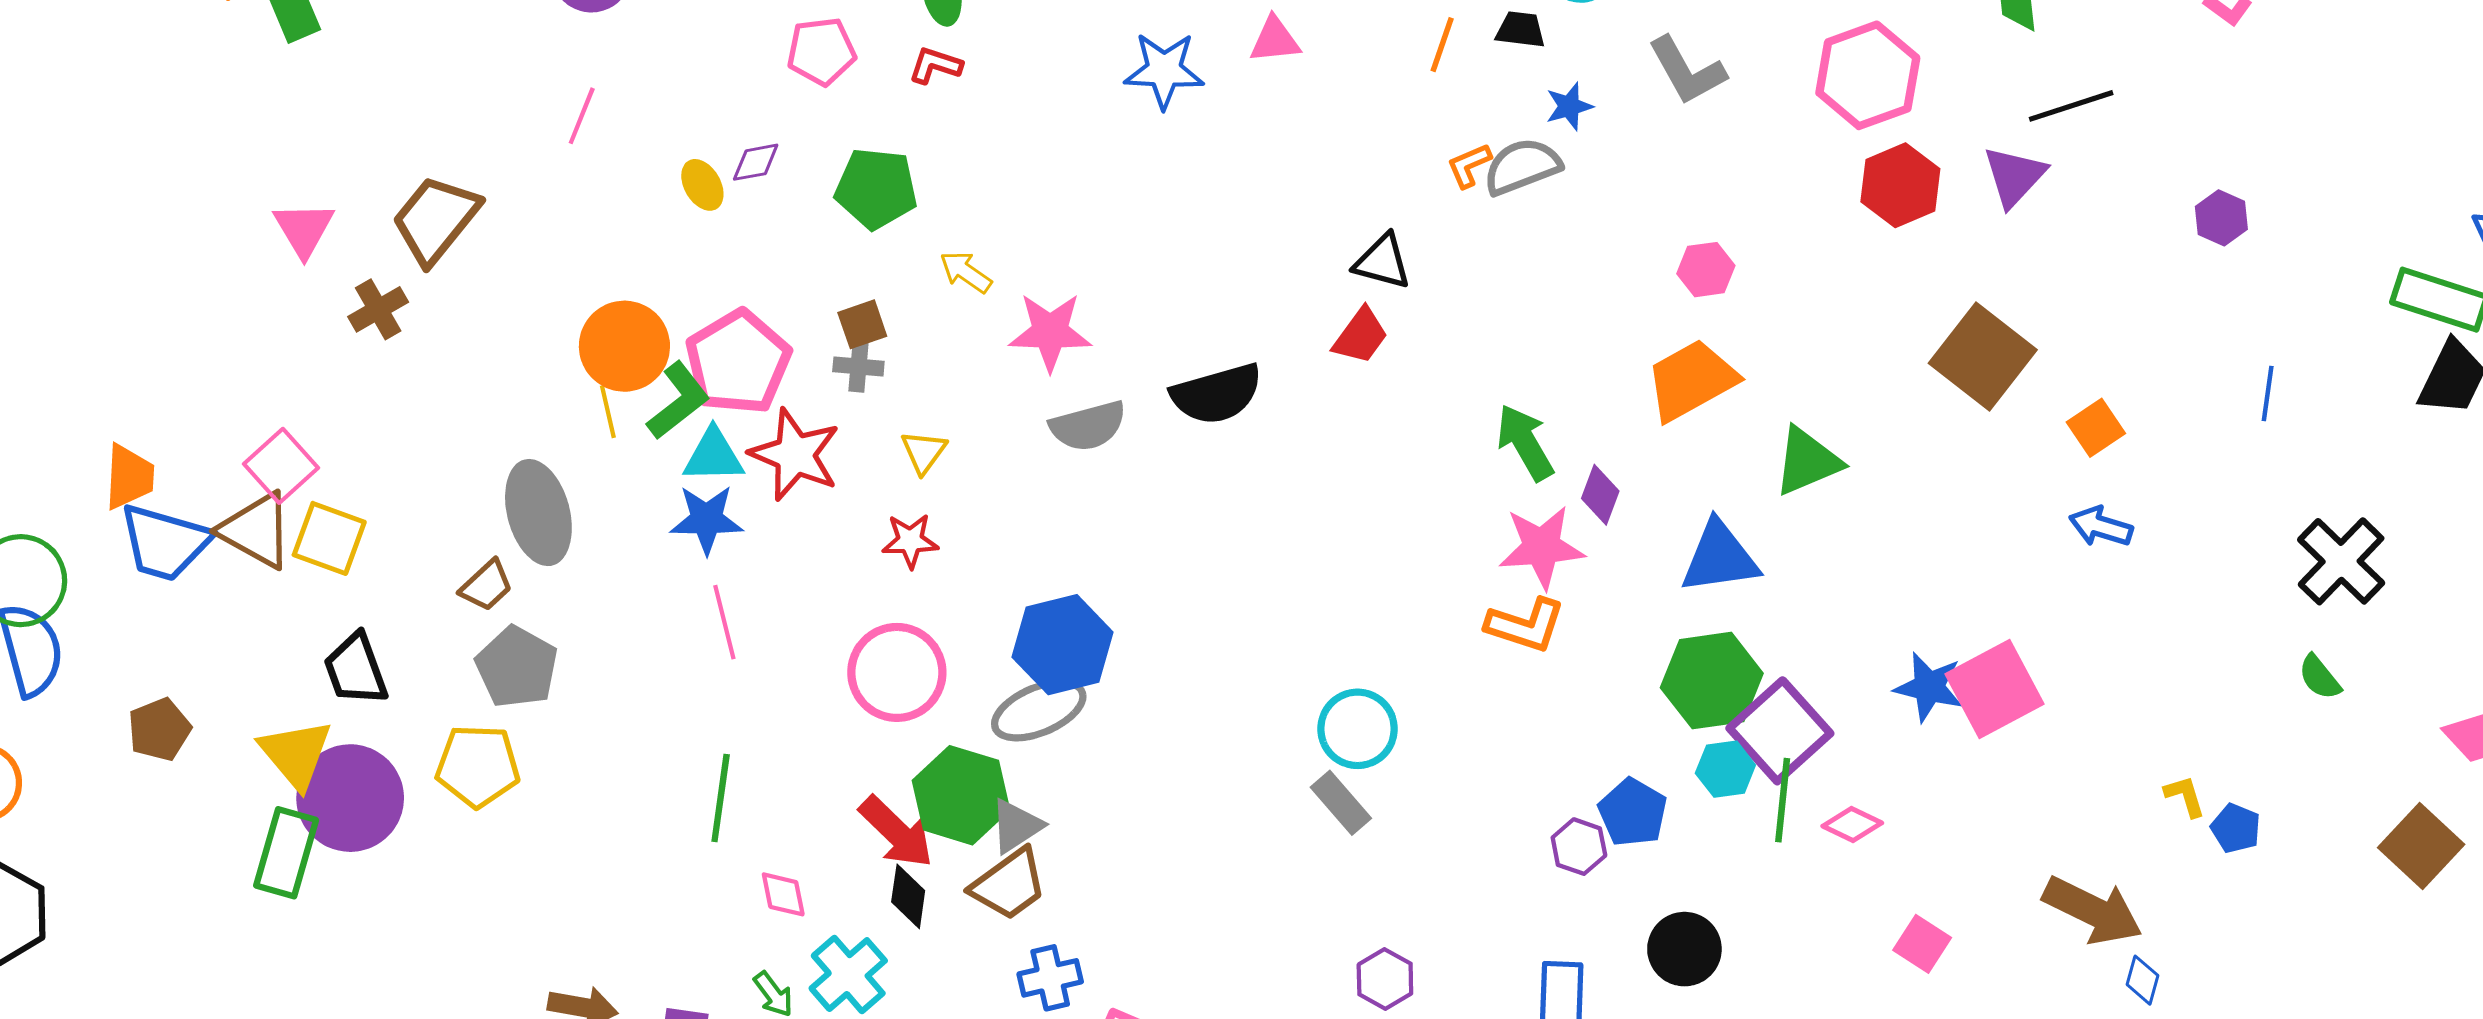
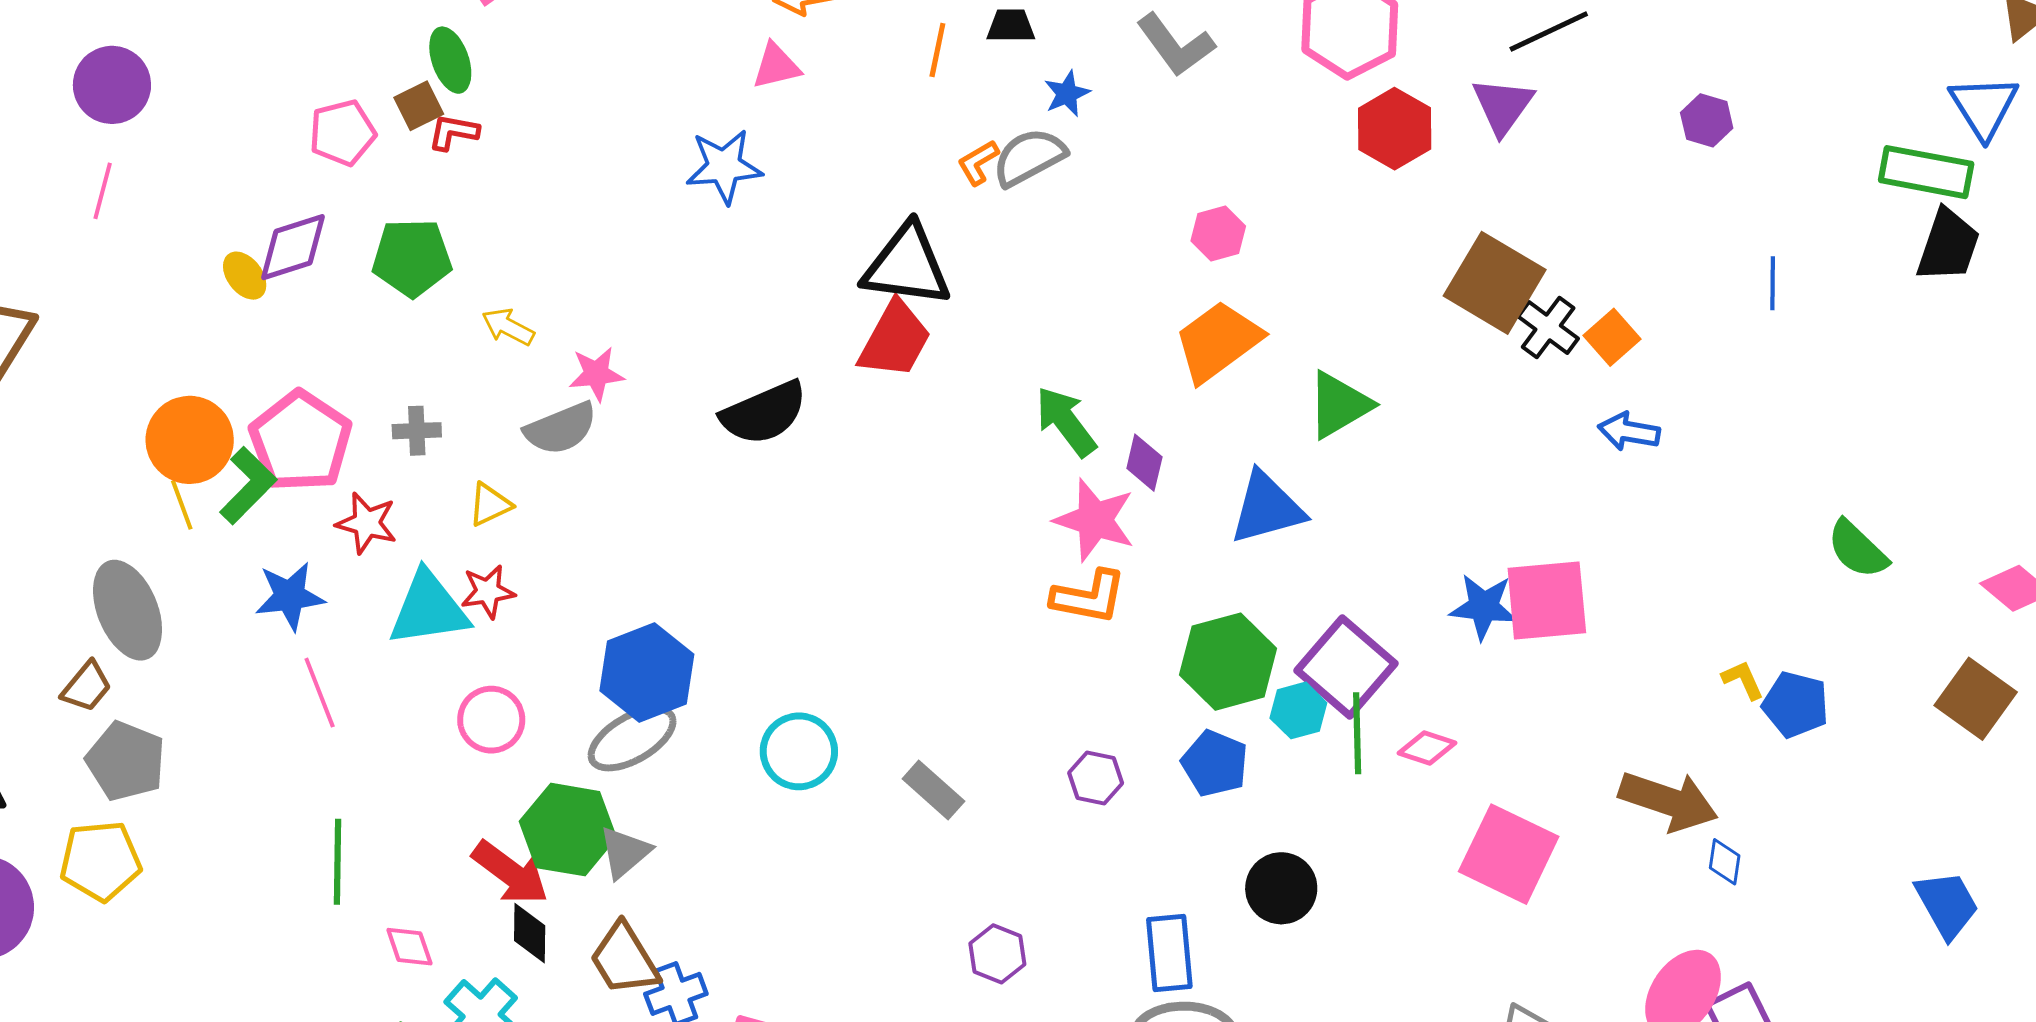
blue star: (1164, 70) -> (724, 166), moved
pink line: (582, 116) -> (103, 191), moved
purple diamond: (756, 162) -> (293, 247), size x1.6
black triangle: (1382, 262) -> (907, 266), size x1.6
brown square: (862, 324) -> (419, 106), moved
pink star: (1050, 332) -> (596, 374), size x0.7
red trapezoid: (1361, 336) -> (895, 340), size x1.4
gray semicircle: (1088, 426) -> (561, 428), moved
yellow triangle: (924, 452) -> (490, 505), turned 36
red star: (795, 455) -> (367, 523), size x0.7
cyan triangle: (713, 456) -> (429, 609), moved, size x1.4
pink star: (1542, 547) -> (1095, 520), turned 30
black cross: (2341, 561) -> (1548, 327), moved, size x0.7
pink circle: (897, 672) -> (491, 720), size x0.7
green semicircle: (2320, 677) -> (1857, 549), size x1.4
green hexagon: (1712, 681) -> (1228, 662), moved
pink square: (1994, 689) -> (1547, 600), turned 30
cyan circle: (1358, 729) -> (799, 751), moved
blue pentagon: (2236, 828) -> (1796, 705), size x1.4
purple hexagon: (1579, 847) -> (1096, 778), moved
brown trapezoid: (1009, 884) -> (624, 959), moved, turned 102
pink square: (1922, 944) -> (1509, 854), size x1.8

